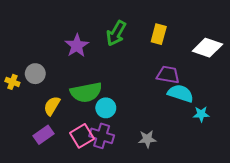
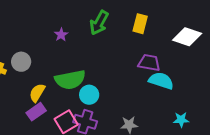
purple star: (77, 46) -> (61, 35), size x0.6
cyan star: (201, 114) -> (181, 120), moved
purple rectangle: (44, 135) -> (36, 112), moved

